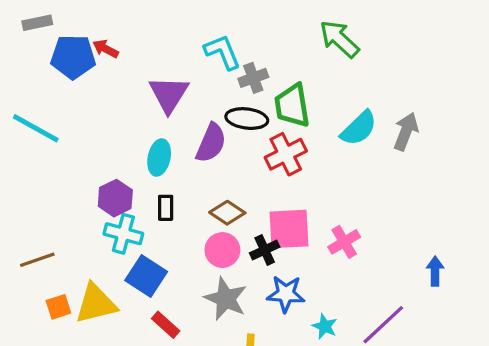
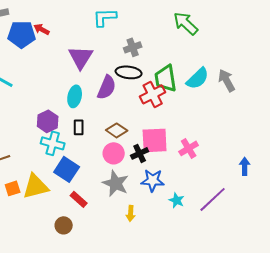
cyan L-shape: (222, 52) -> (105, 17), moved, turned -70
green trapezoid: (292, 106) -> (166, 78), moved
gray arrow: (406, 132) -> (227, 80), turned -50

